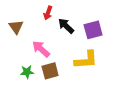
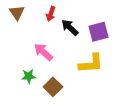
brown triangle: (16, 27) -> (17, 13), moved
brown square: (50, 71) -> (53, 87), moved, turned -30

